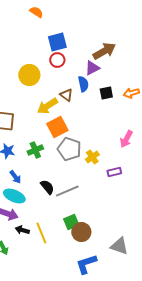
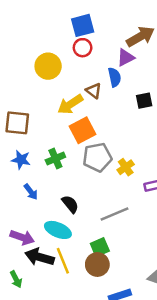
black square: (106, 93) -> (144, 101), moved
gray pentagon: (69, 149) -> (97, 157), turned -30
gray line: (67, 191) -> (115, 214), moved
cyan ellipse: (14, 196) -> (58, 230), moved
black arrow: (22, 230) -> (39, 257), size x1.6
brown circle: (81, 232) -> (97, 264), moved

